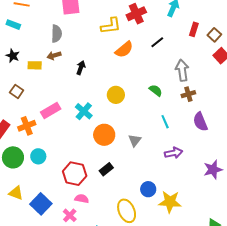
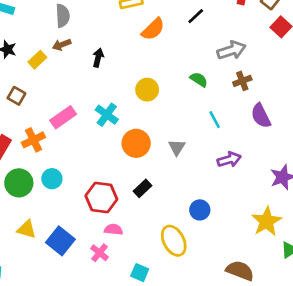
yellow rectangle: (35, 65) -> (37, 60), turned -40
gray arrow: (182, 70) -> (231, 50), turned 85
yellow star: (170, 202) -> (267, 221), moved, turned -30

